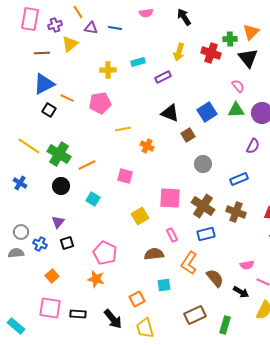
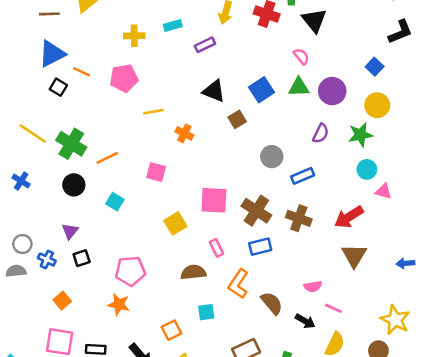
gray circle: (203, 164) -> (272, 157), moved
pink pentagon: (105, 253) -> (130, 271), turned -30

